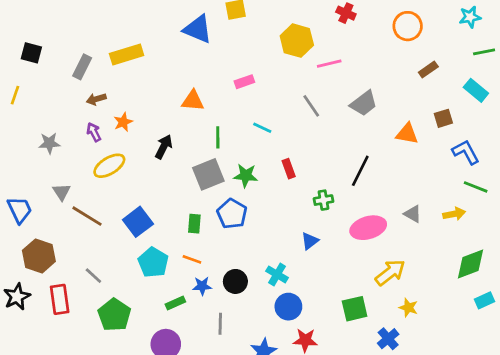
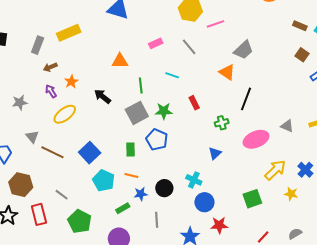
brown rectangle: (428, 69) -> (300, 26), moved, turned 64
gray line: (311, 106) -> (189, 47), moved
brown square: (443, 118) -> (302, 55), turned -32
orange triangle: (407, 134) -> (227, 72), moved, turned 30
black arrow: (164, 147) -> (102, 96), turned -72
blue cross: (388, 339) -> (305, 170), moved

